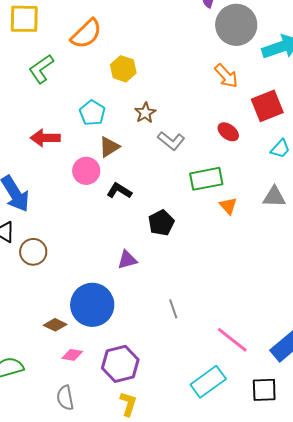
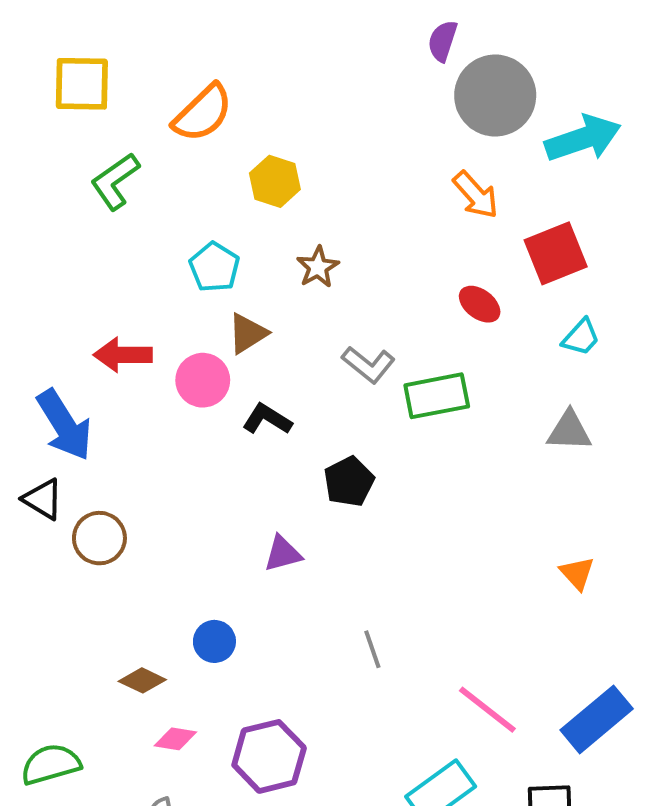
red arrow: (45, 138) -> (123, 355), moved
gray L-shape: (171, 141) -> (368, 365), moved
orange triangle: (228, 206) -> (577, 573), moved
blue circle: (92, 305) -> (214, 641), size x0.5

